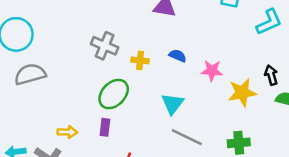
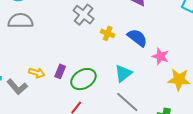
blue semicircle: (178, 56) -> (137, 38), size x1.5
green ellipse: (114, 94) -> (83, 79), moved
purple rectangle: (105, 127) -> (60, 71), moved

